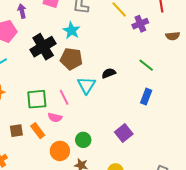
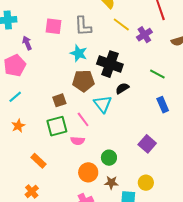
black cross: (43, 47) -> (110, 64), moved, turned -30
blue rectangle: (146, 97) -> (163, 105), turned -35
brown square: (16, 131) -> (59, 100), moved
orange rectangle: (38, 131) -> (38, 161), moved

